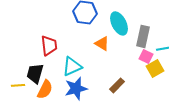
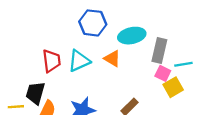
cyan ellipse: (119, 23) -> (132, 36), turned -75
cyan triangle: (72, 66) -> (79, 61), moved

